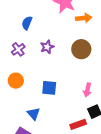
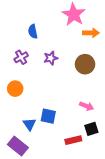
blue semicircle: (27, 23) -> (33, 31), turned -40
blue square: (49, 88) -> (48, 116), moved
pink arrow: (87, 90) -> (87, 106), turned -88

